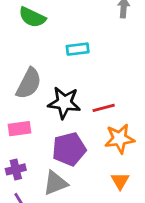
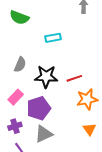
gray semicircle: (29, 83) -> (20, 65), size x0.7
pink rectangle: (19, 129) -> (16, 97), turned -35
purple pentagon: (69, 149) -> (39, 108), moved

